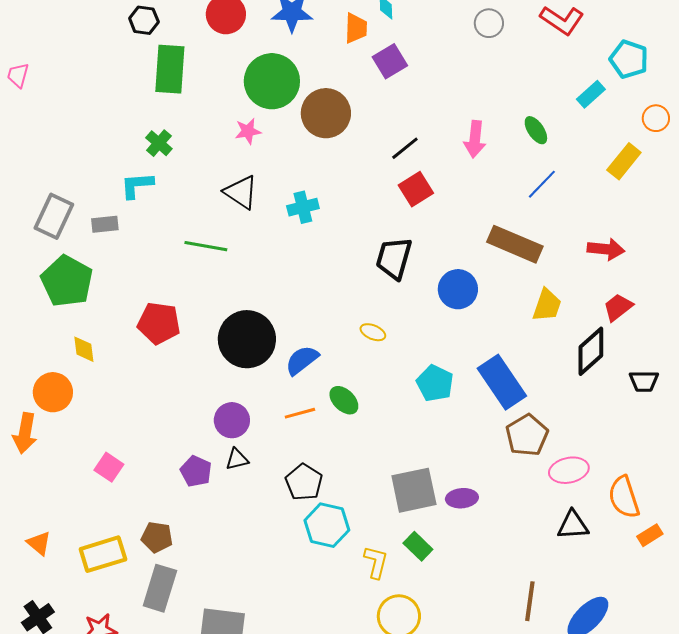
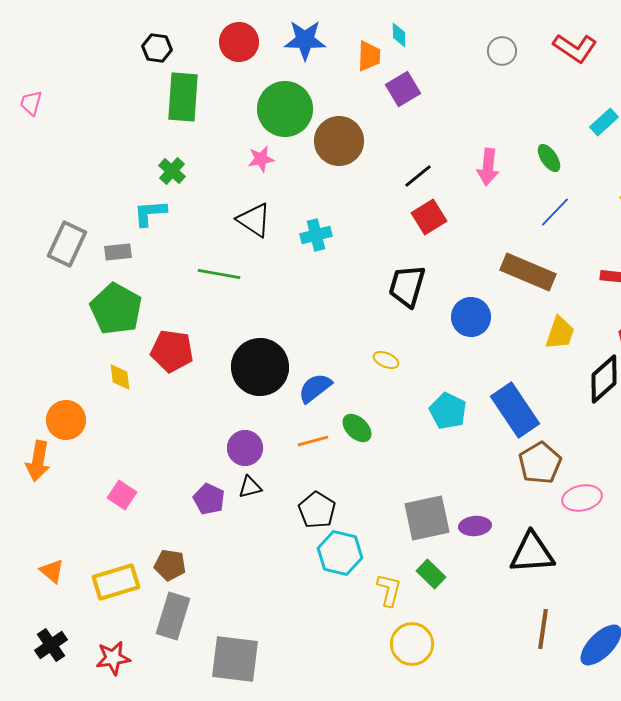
green pentagon: (67, 281) -> (116, 309), moved
yellow diamond: (84, 349) -> (120, 377), moved
black triangle: (573, 525) -> (532, 553), moved, size x1.4

